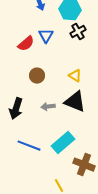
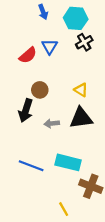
black triangle: (75, 102) -> (81, 118), turned -30
black arrow: (16, 109) -> (26, 110), moved
cyan rectangle: (63, 143) -> (68, 162), turned 55

